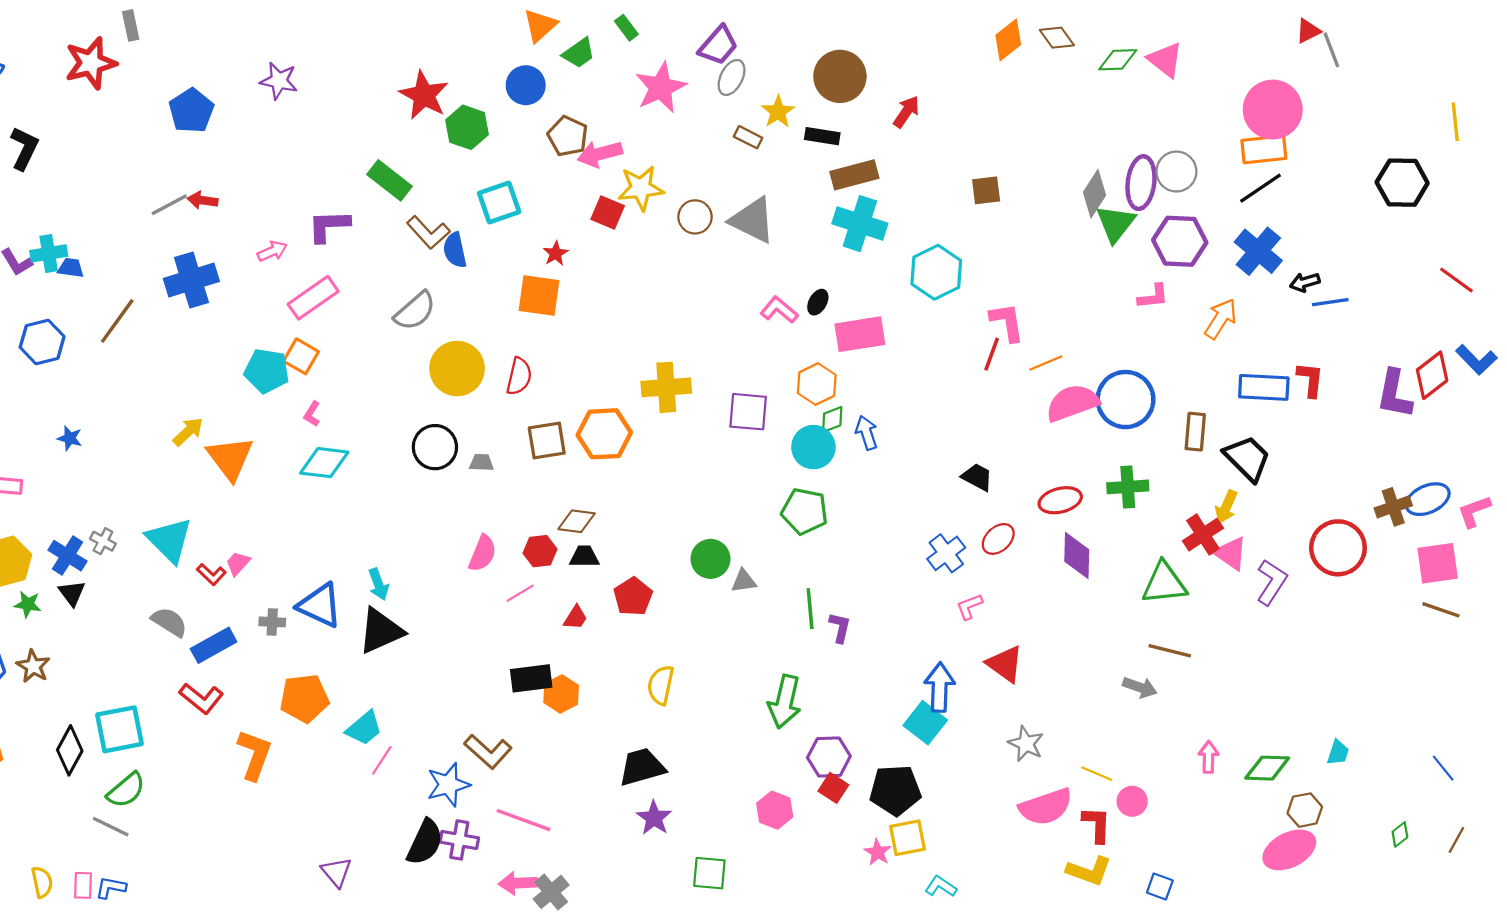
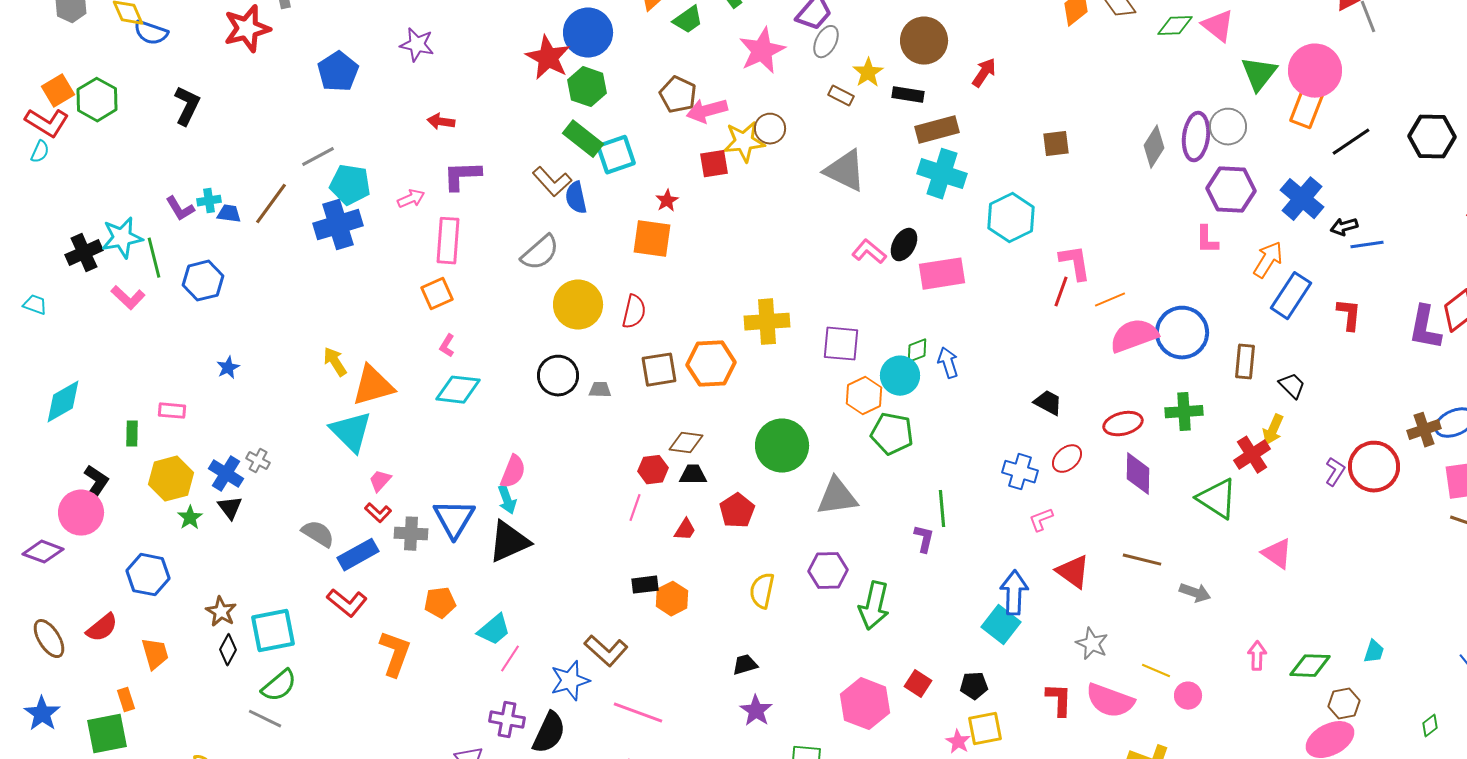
blue circle: (526, 85) -> (588, 33), moved, size x1.4
orange rectangle: (1264, 149) -> (1307, 107), turned -63
green rectangle: (390, 180) -> (583, 139), moved
black line: (1261, 188) -> (1351, 142), moved
red arrow: (203, 200) -> (441, 122), moved
red square: (608, 212) -> (714, 164), turned -32
brown circle: (695, 217) -> (770, 129), moved
green triangle: (1116, 224) -> (1259, 74), moved
cyan cross: (49, 253) -> (209, 201), size x0.7
pink L-shape: (1153, 297) -> (1207, 240), turned 96
pink rectangle: (313, 298) -> (448, 241), turned -51
black ellipse: (818, 302) -> (904, 245), size x1.4
brown line: (117, 321) -> (271, 204), moved
orange square: (301, 356) -> (437, 294), turned 36
cyan pentagon: (267, 371) -> (350, 185), moved
orange hexagon: (817, 384) -> (864, 396), moved
blue rectangle: (1264, 387) -> (1291, 296), moved, turned -60
yellow arrow: (188, 432) -> (335, 362), turned -80
blue star: (70, 438) -> (228, 368), turned 30
orange triangle: (230, 458) -> (373, 386), turned 51
black trapezoid: (1247, 458) -> (1292, 386), size x0.6
cyan triangle: (169, 540) -> (351, 432), moved
pink semicircle: (483, 553) -> (513, 472), moved
blue cross: (946, 553) -> (1020, 472), turned -36
pink triangle: (1231, 553) -> (1277, 554), moved
green circle: (710, 559) -> (782, 446), moved, size x1.5
red L-shape: (211, 574) -> (378, 513), moved
gray triangle: (744, 581) -> (837, 497), size x1.8
purple L-shape: (1272, 582) -> (1335, 472), moved, size x0.7
green triangle: (1164, 583) -> (1217, 499), turned 39
pink line: (520, 593) -> (635, 508), turned -40
green star: (28, 604) -> (190, 518), turned 30
blue triangle: (320, 605) -> (454, 519), turned 36
green line: (810, 609) -> (942, 509), moved
gray cross: (272, 622) -> (411, 534), size x1.4
brown line: (1170, 651) -> (1142, 560), moved
brown star: (33, 666) -> (221, 612), moved
black rectangle: (531, 678) -> (645, 585), size x0.7
orange pentagon: (304, 698) -> (440, 603), size x0.7
black diamond: (70, 750) -> (228, 650), size x0.7
purple hexagon: (829, 757) -> (828, 571), moved
black trapezoid: (642, 767) -> (745, 665), size x0.6
black pentagon: (895, 790) -> (974, 686), size x0.6
pink semicircle: (1046, 807) -> (1110, 701), turned 39
pink hexagon: (775, 810) -> (865, 704), size x1.5
red L-shape: (1097, 824) -> (1059, 700), moved
purple cross: (459, 840) -> (507, 720), moved

